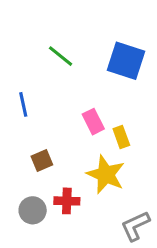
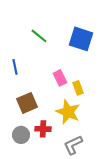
brown square: (42, 160) -> (27, 103), size x1.5
gray L-shape: (135, 226) -> (73, 145), moved

